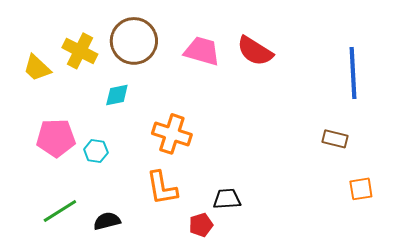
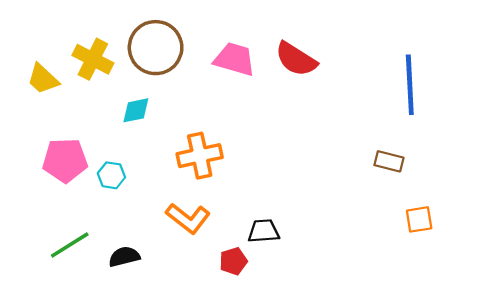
orange cross: (172, 134) -> (200, 156), turned -30
orange L-shape: (162, 188) -> (188, 218), turned -42

